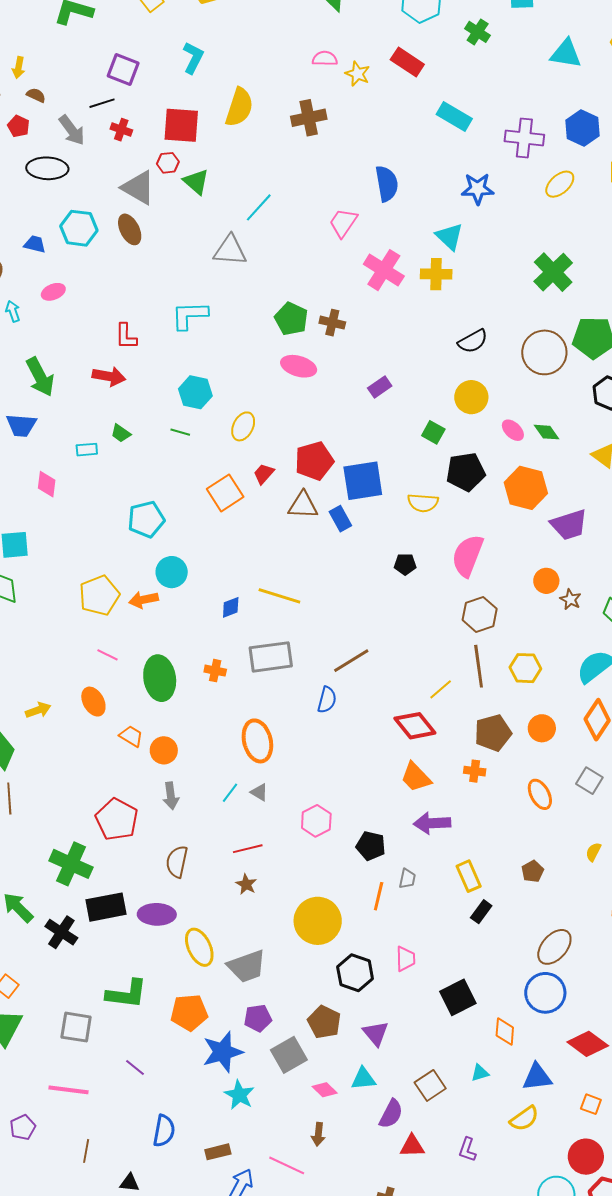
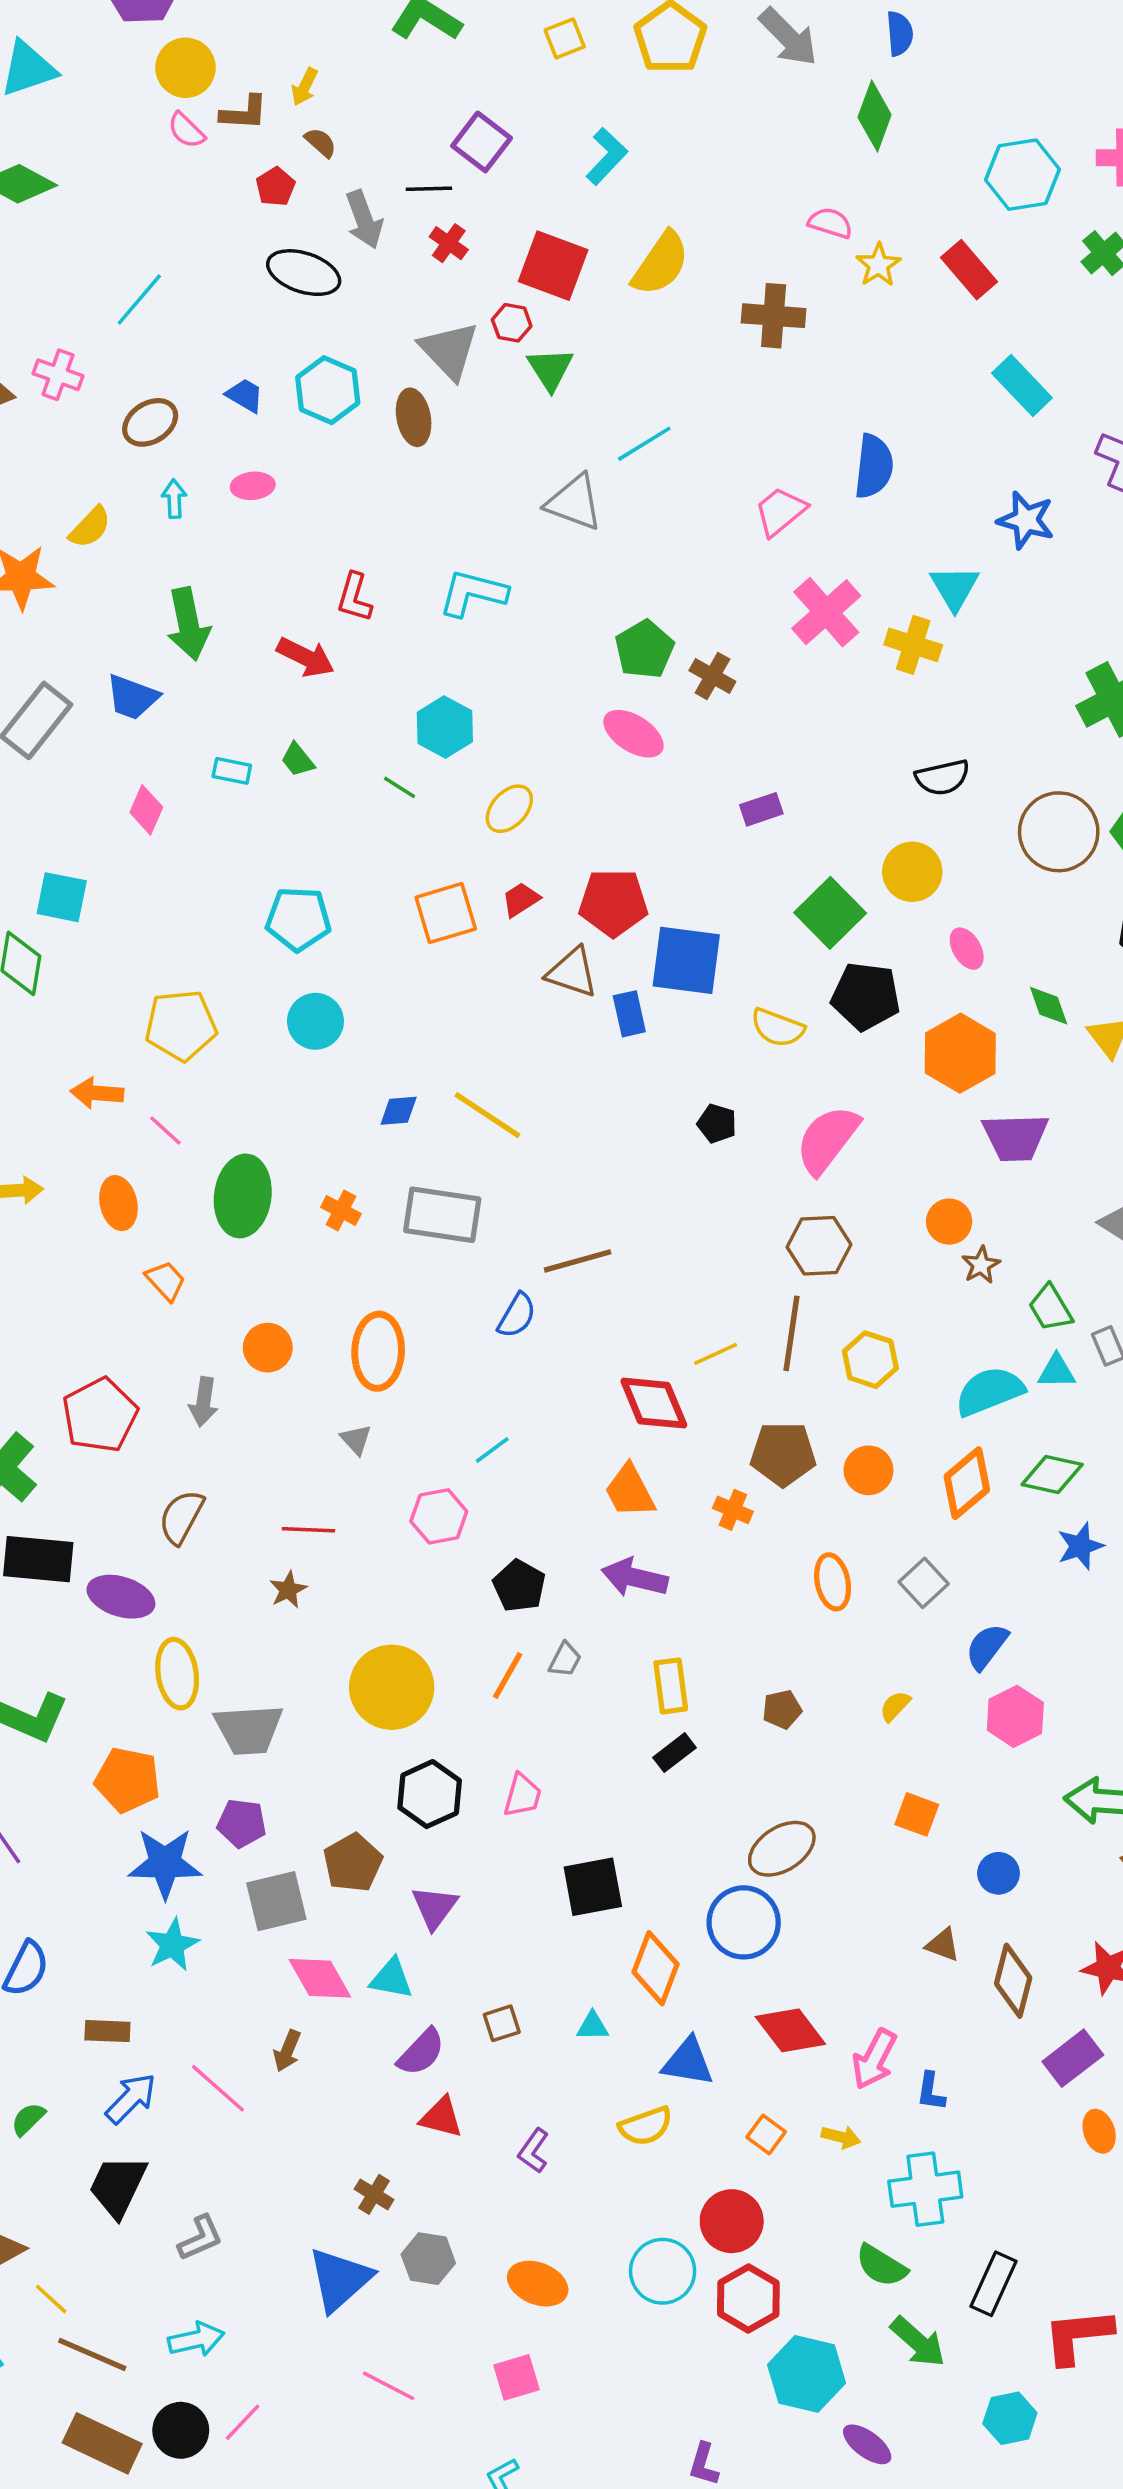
green square: (433, 432) -> (830, 913), size x1.6
green diamond: (547, 432) -> (1049, 1006), moved
orange arrow: (143, 600) -> (97, 1093), moved
orange circle: (164, 750) -> (268, 1348), moved
cyan line: (230, 793) -> (492, 1450), moved
orange diamond: (505, 1032) -> (655, 1968), size x1.4
brown square: (430, 1086) -> (502, 2023), size x0.7
pink diamond: (325, 1090) -> (320, 1978), size x1.5

